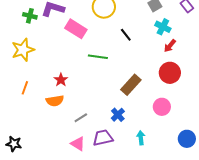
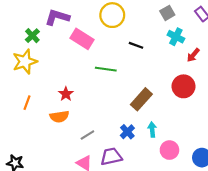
green cross: (30, 16) -> (32, 36), moved, turned 32
black line: (126, 35) -> (136, 45), turned -32
red arrow: (170, 46) -> (193, 55), moved
pink circle: (162, 107) -> (169, 150), moved
cyan arrow: (141, 138) -> (152, 130), moved

